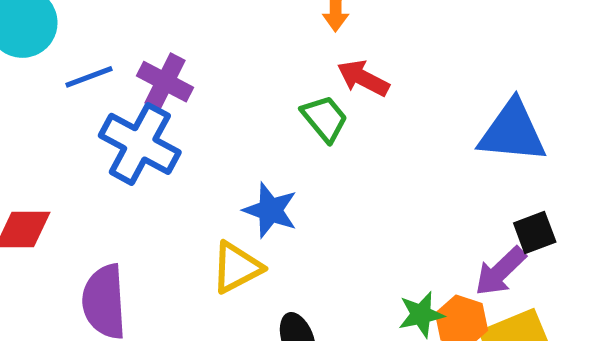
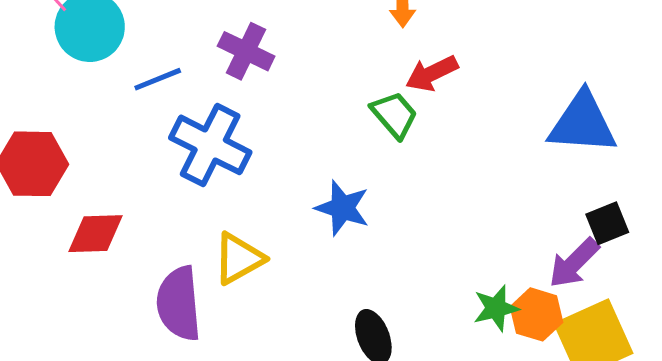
red arrow: (363, 78) -> (432, 73), turned -52
purple cross: (165, 82) -> (246, 51), moved
yellow triangle: (237, 267) -> (239, 258), moved

